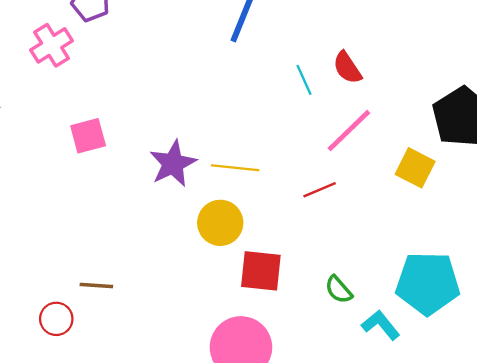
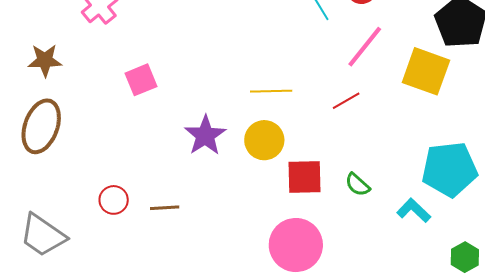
purple star: (173, 164) -> (205, 135), moved
yellow square: (415, 168) -> (426, 71), size x1.4
green semicircle: (339, 290) -> (358, 185), moved
red circle: (56, 319) -> (114, 200), moved

